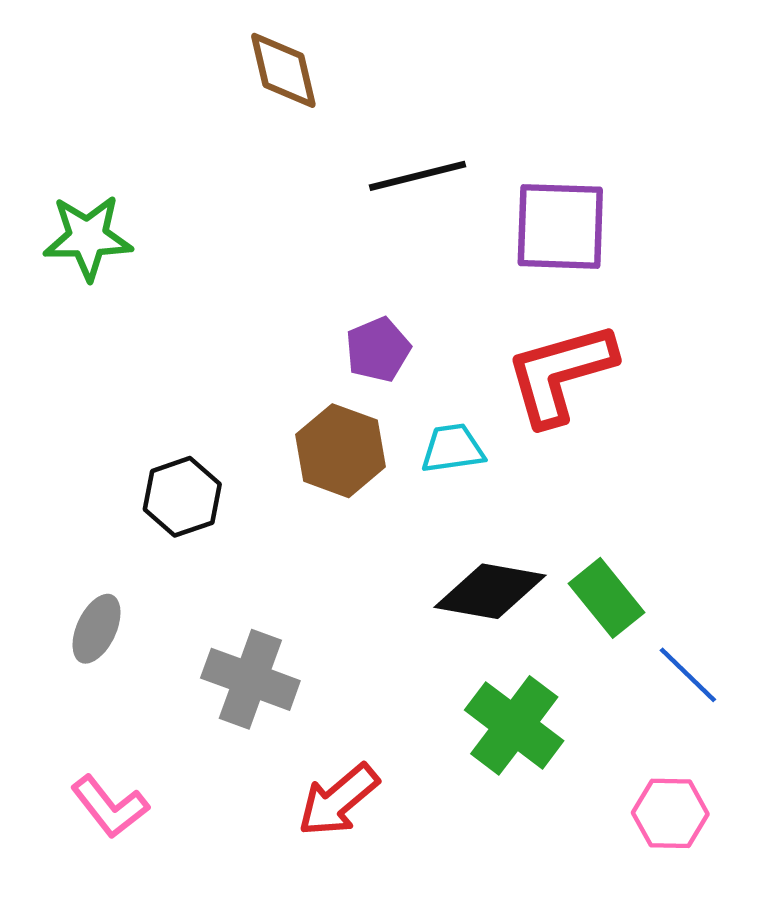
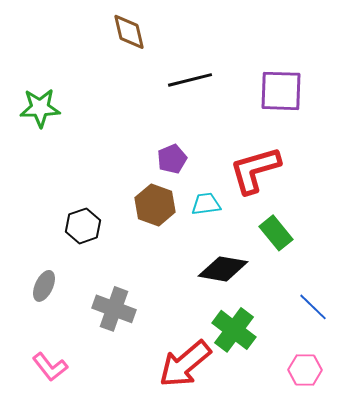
purple square: (560, 226) -> (281, 91), moved
green rectangle: (607, 598) -> (276, 233), moved
red arrow: (338, 800) -> (185, 364), moved, size x1.4

